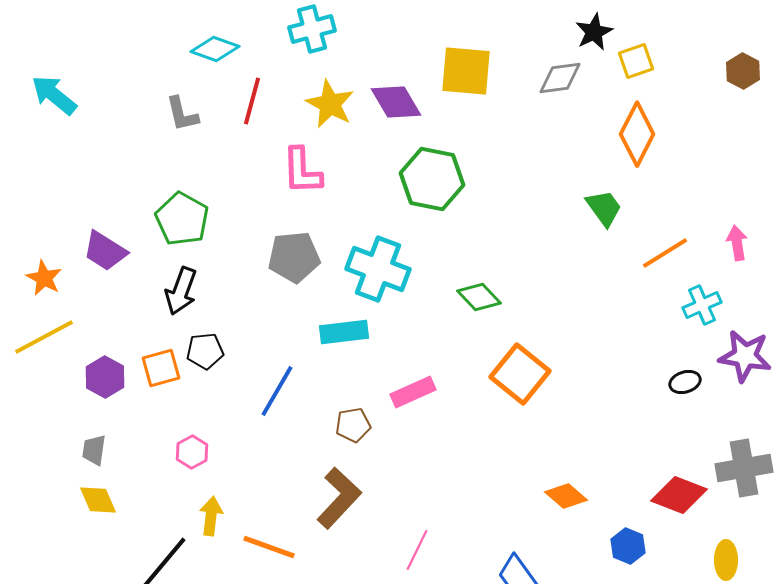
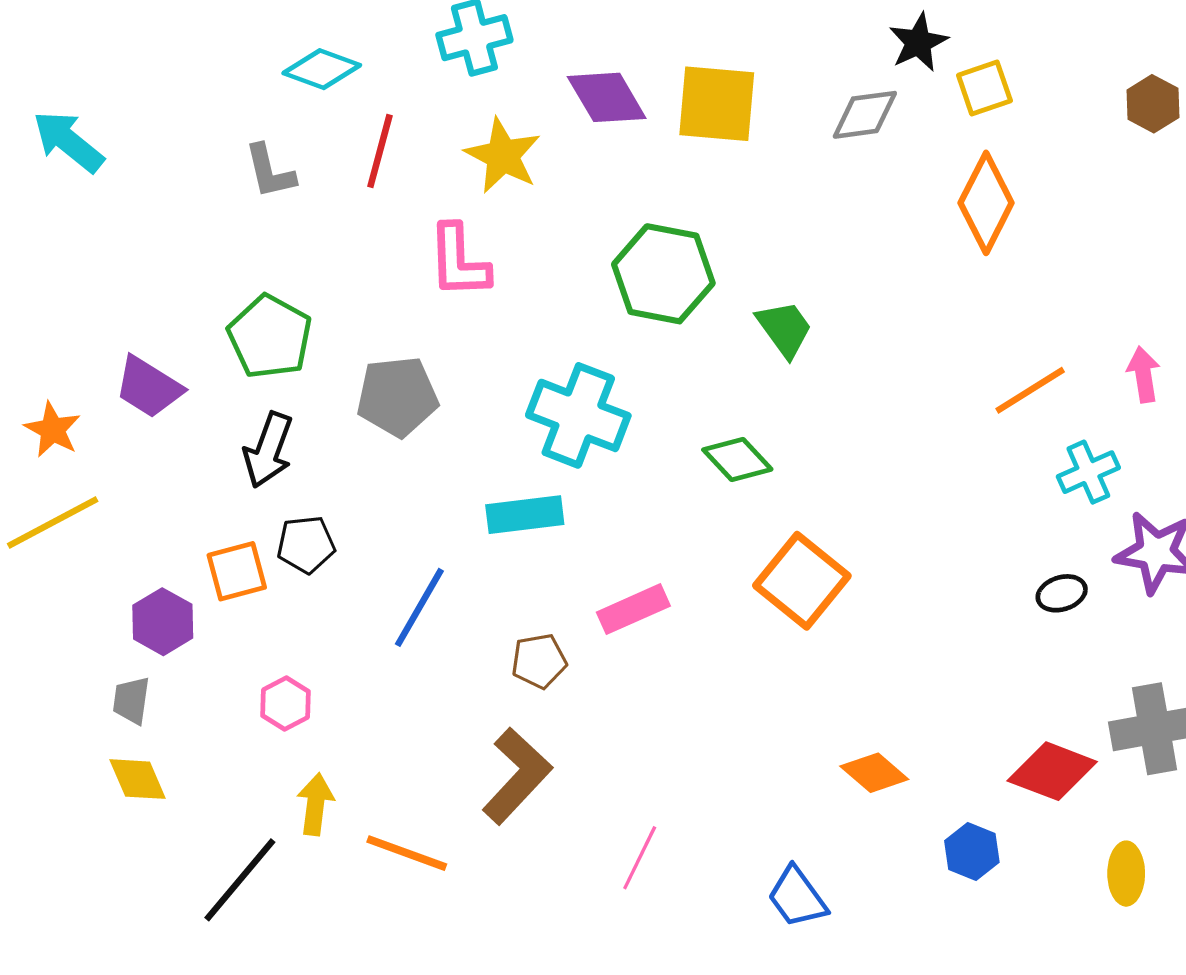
purple diamond: (396, 102) -> (607, 97), moved
green trapezoid: (604, 208) -> (785, 329), moved
gray pentagon: (294, 257) -> (397, 397), moved
purple hexagon: (105, 377) -> (163, 622), moved

